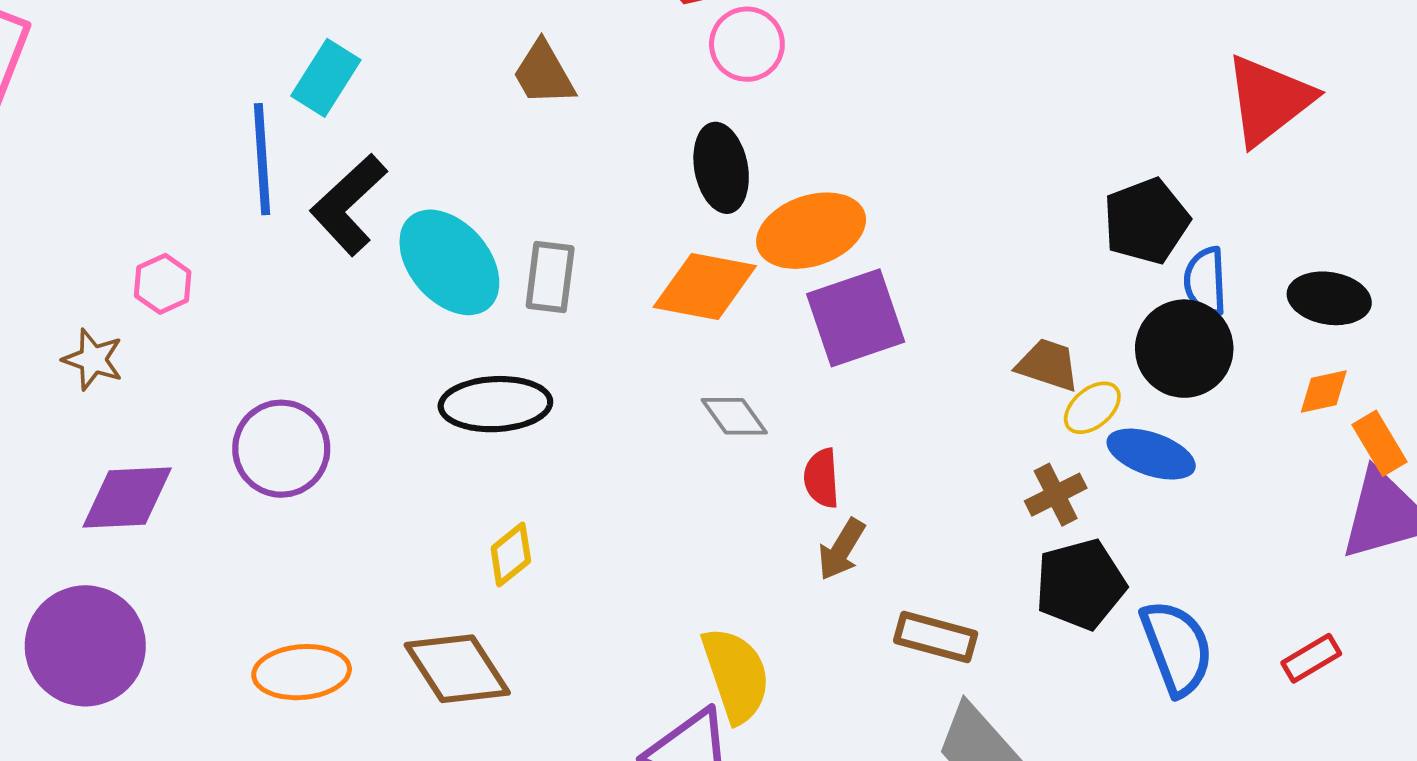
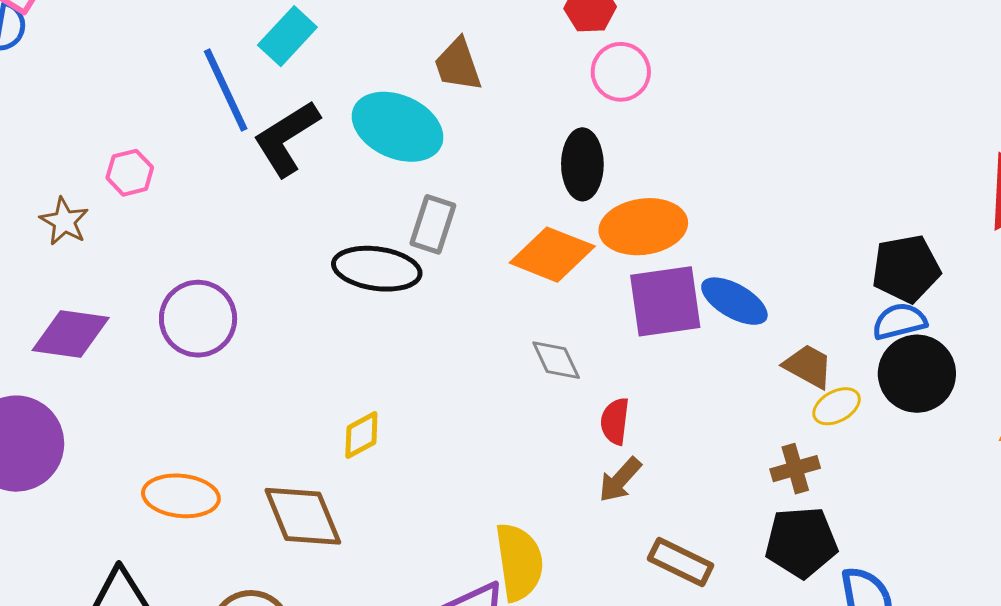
blue line: (262, 159) -> (226, 90), turned -32
cyan ellipse: (449, 262) -> (398, 127), moved, turned -36
blue semicircle: (1205, 281) -> (899, 321), moved, turned 68
black ellipse: (495, 404) -> (377, 269), moved
blue ellipse: (1151, 454) -> (734, 301), moved

